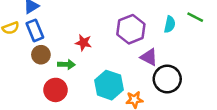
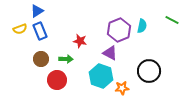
cyan semicircle: (170, 24) -> (142, 26), moved
brown circle: (41, 55) -> (41, 59), moved
purple triangle: (149, 57) -> (110, 53), moved

